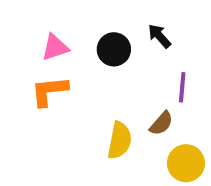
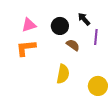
purple line: (182, 87) -> (96, 37), moved
brown semicircle: (161, 123) -> (73, 45), moved, turned -96

